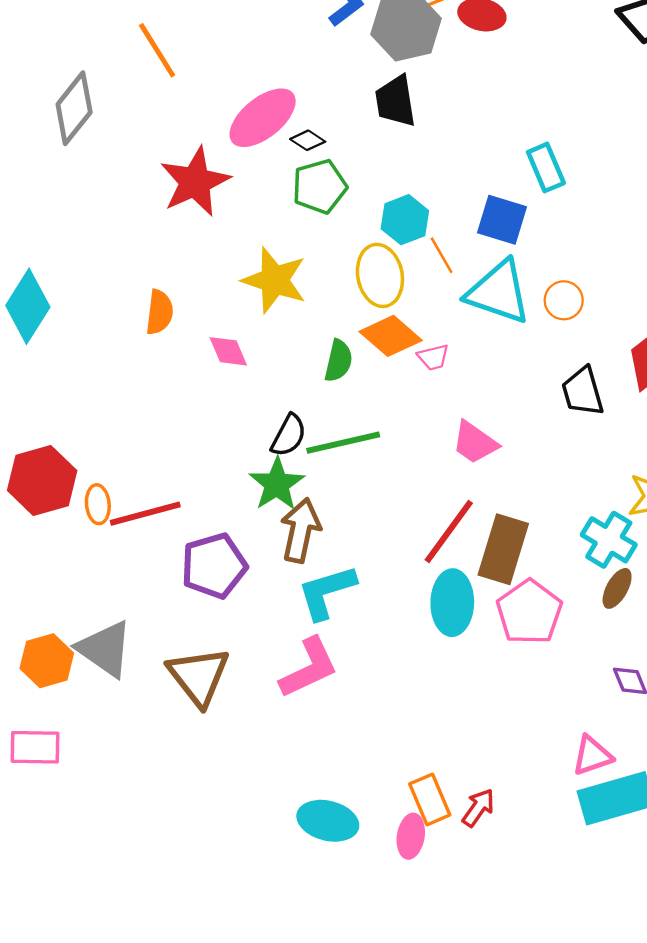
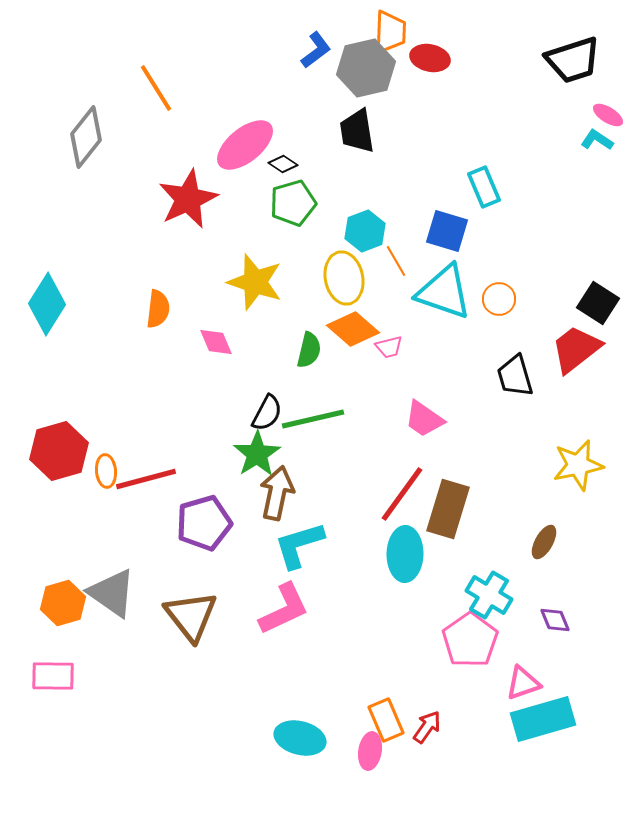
cyan cross: (609, 540) -> (489, 595), moved
pink pentagon: (529, 612) -> (470, 640), moved

